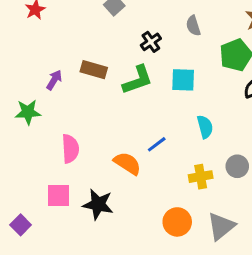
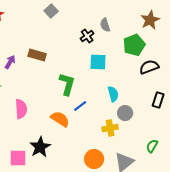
black cross: (151, 42) -> (87, 36), moved
green L-shape: (138, 80) -> (67, 84), moved, turned -55
gray circle: (237, 166) -> (125, 113), moved
pink square: (59, 196) -> (18, 158), moved
black star: (98, 204) -> (40, 147), turned 30

